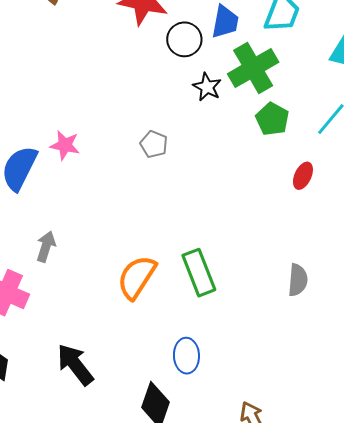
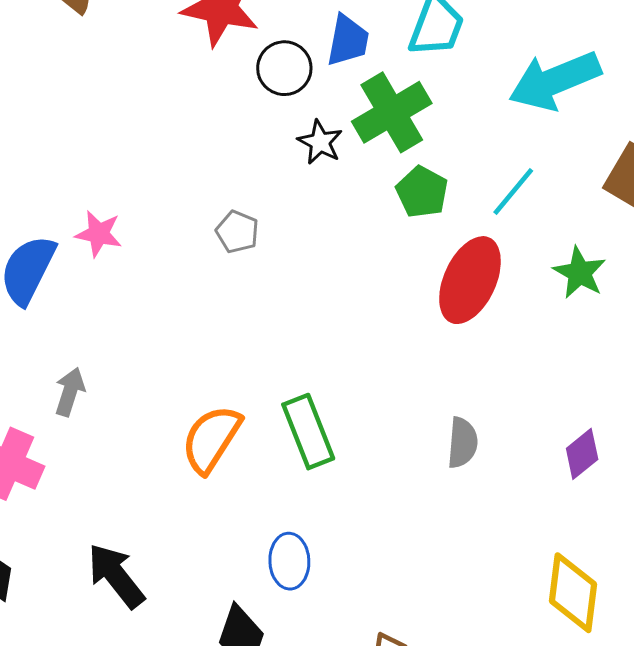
red ellipse: (303, 176) -> (470, 280), size x2.0

